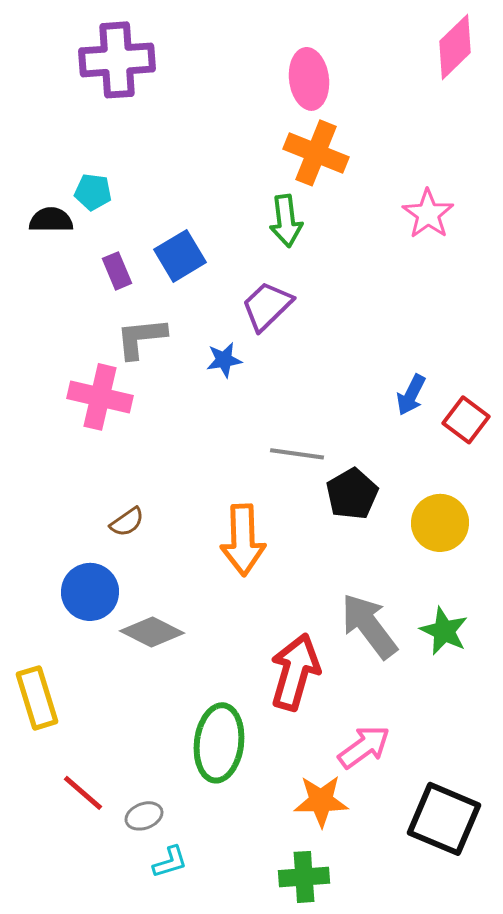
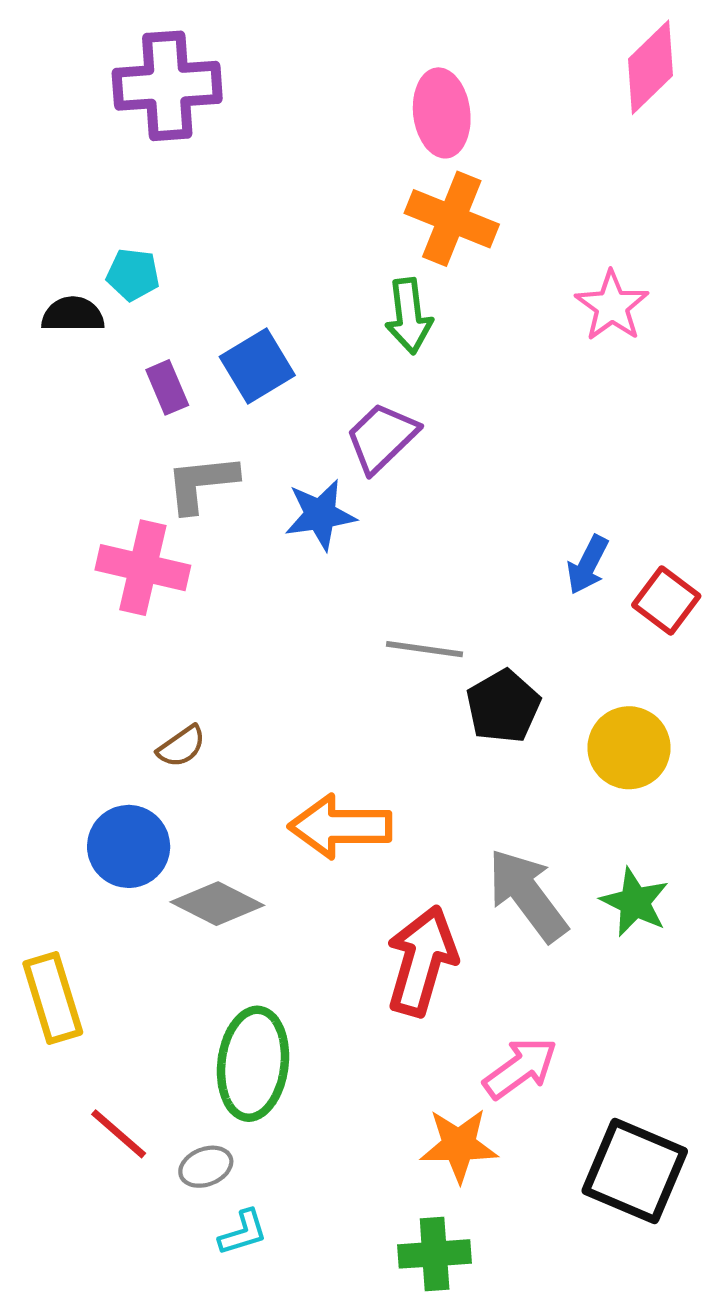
blue star: (224, 360) -> (320, 515), size x1.4
orange arrow: (243, 540) -> (340, 826), moved, turned 92
green ellipse: (219, 743) -> (253, 1064), moved

